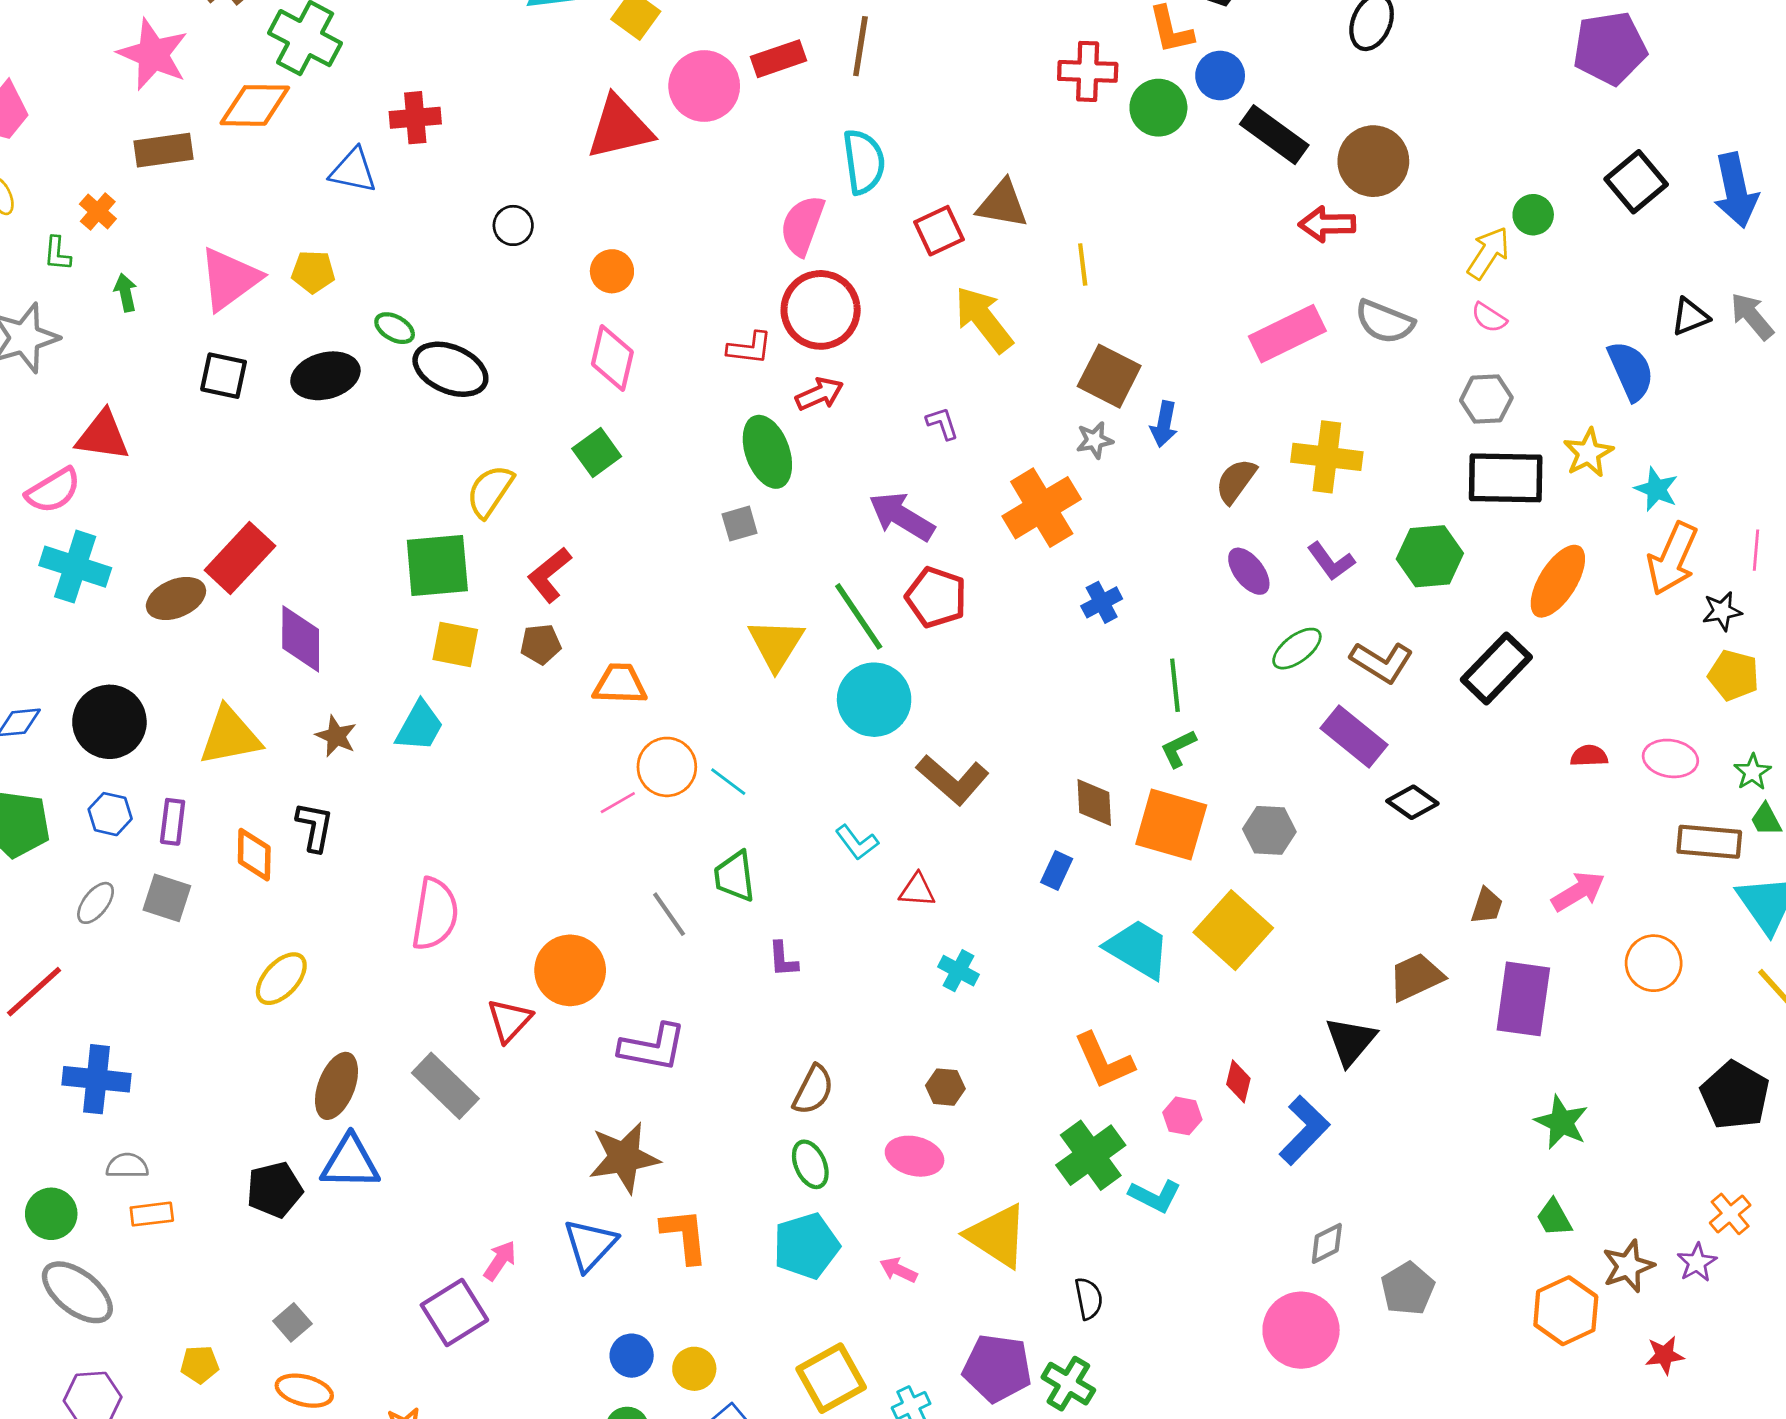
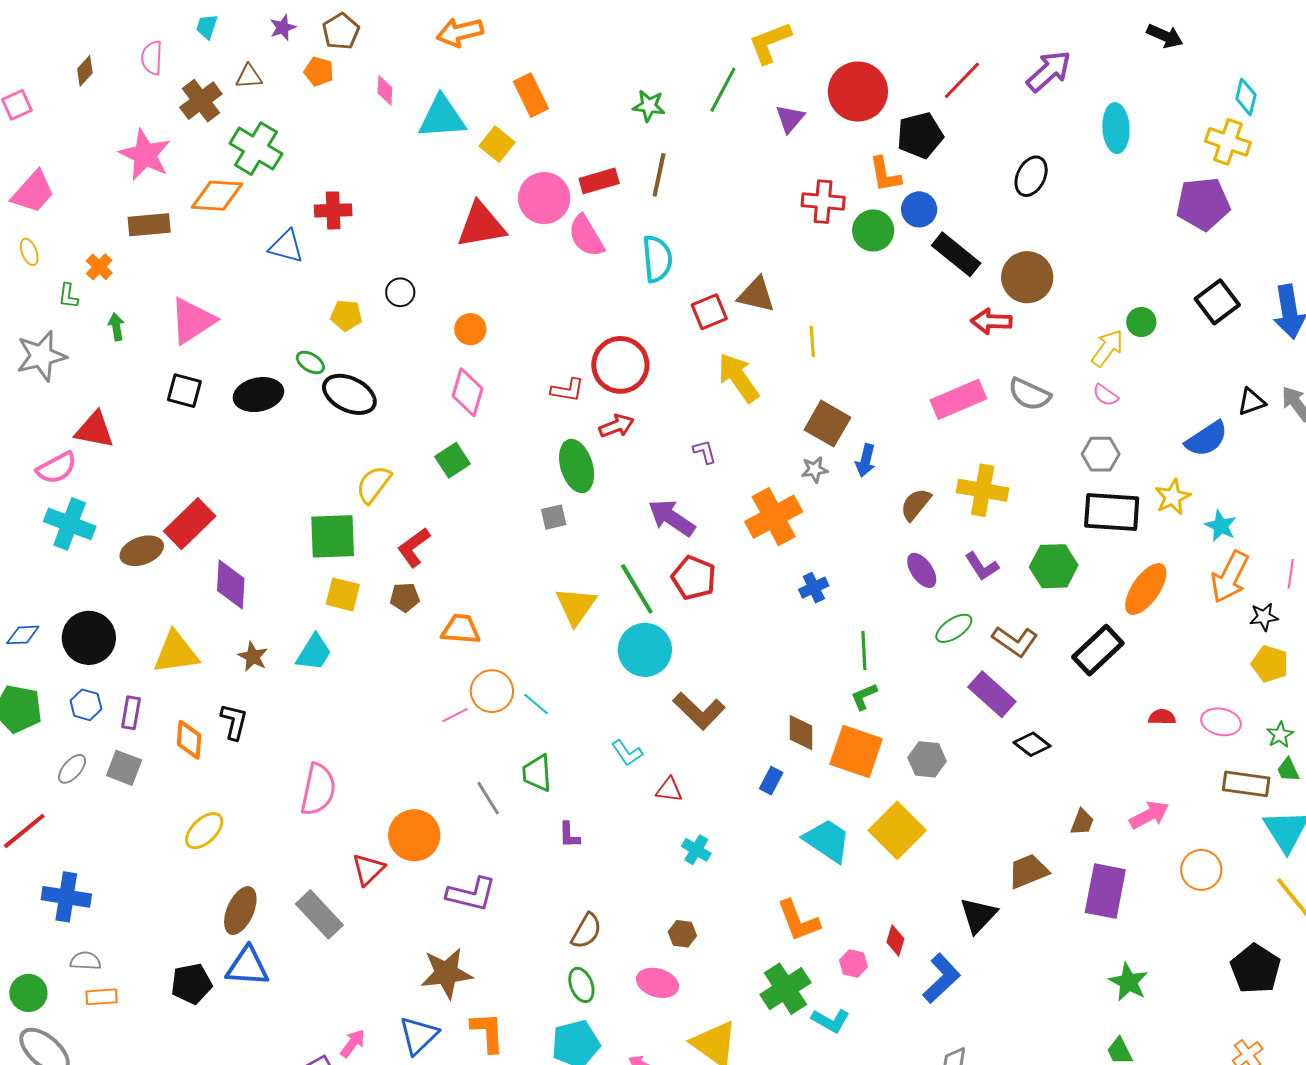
pink semicircle: (802, 225) -> (586, 236), moved, turned -54
yellow pentagon: (313, 272) -> (346, 315), moved
blue semicircle: (1631, 371) -> (1207, 439), turned 78

